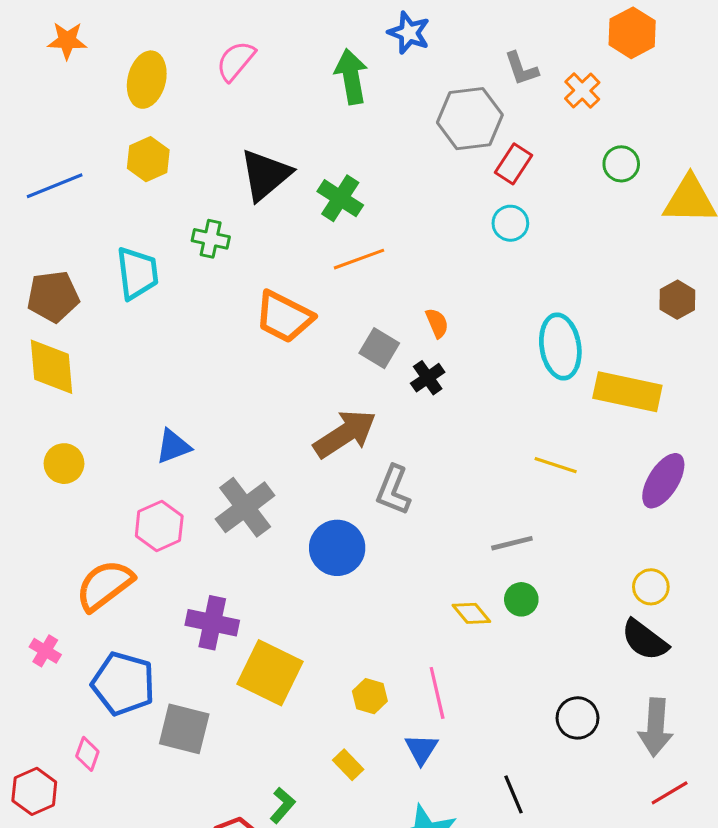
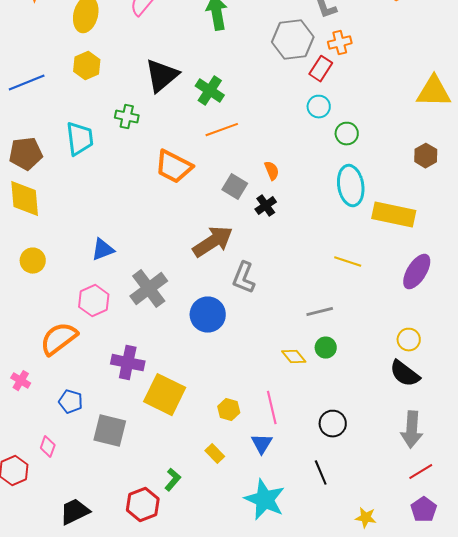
orange cross: (582, 91) -> (340, 43), moved, turned 30
green circle: (621, 164) -> (347, 134), moved
blue pentagon: (123, 684) -> (71, 402), size x0.6
black circle: (577, 718) -> (333, 424), moved

